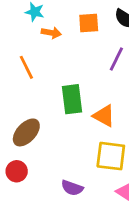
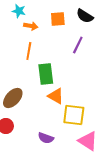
orange line: (26, 67) -> (29, 51), moved, turned 36
orange triangle: (104, 116) -> (56, 96), moved

